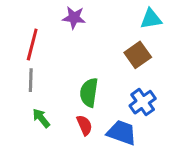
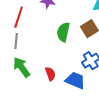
green semicircle: (89, 92) -> (63, 32), moved
green arrow: (41, 118) -> (22, 67), size x1.5

